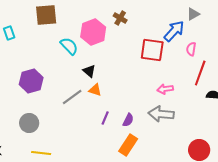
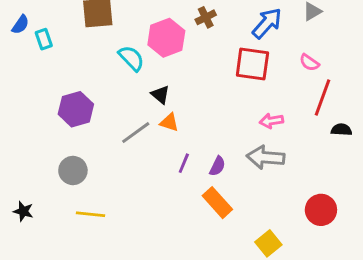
brown cross: (120, 18) -> (206, 17), turned 32
blue arrow: (174, 31) -> (267, 23), moved
pink semicircle: (191, 49) -> (309, 63), turned -64
orange rectangle: (128, 145) -> (217, 203), turned -75

